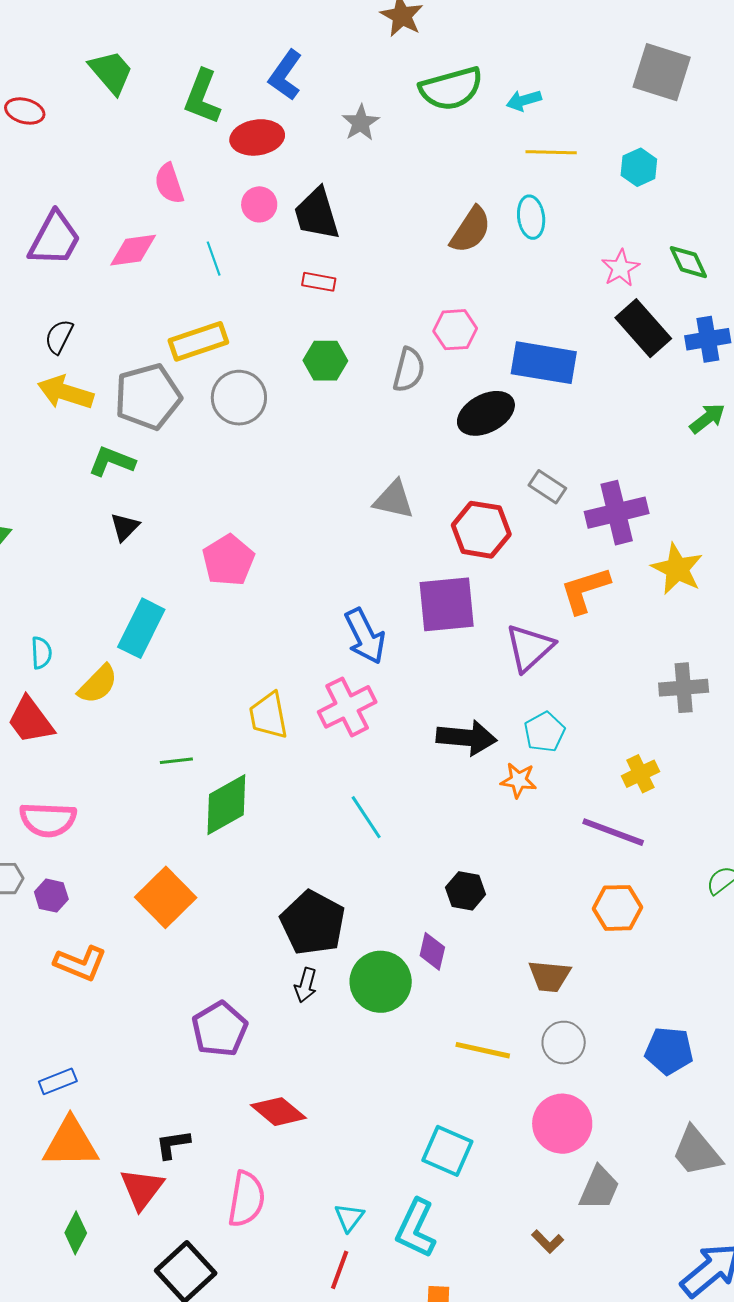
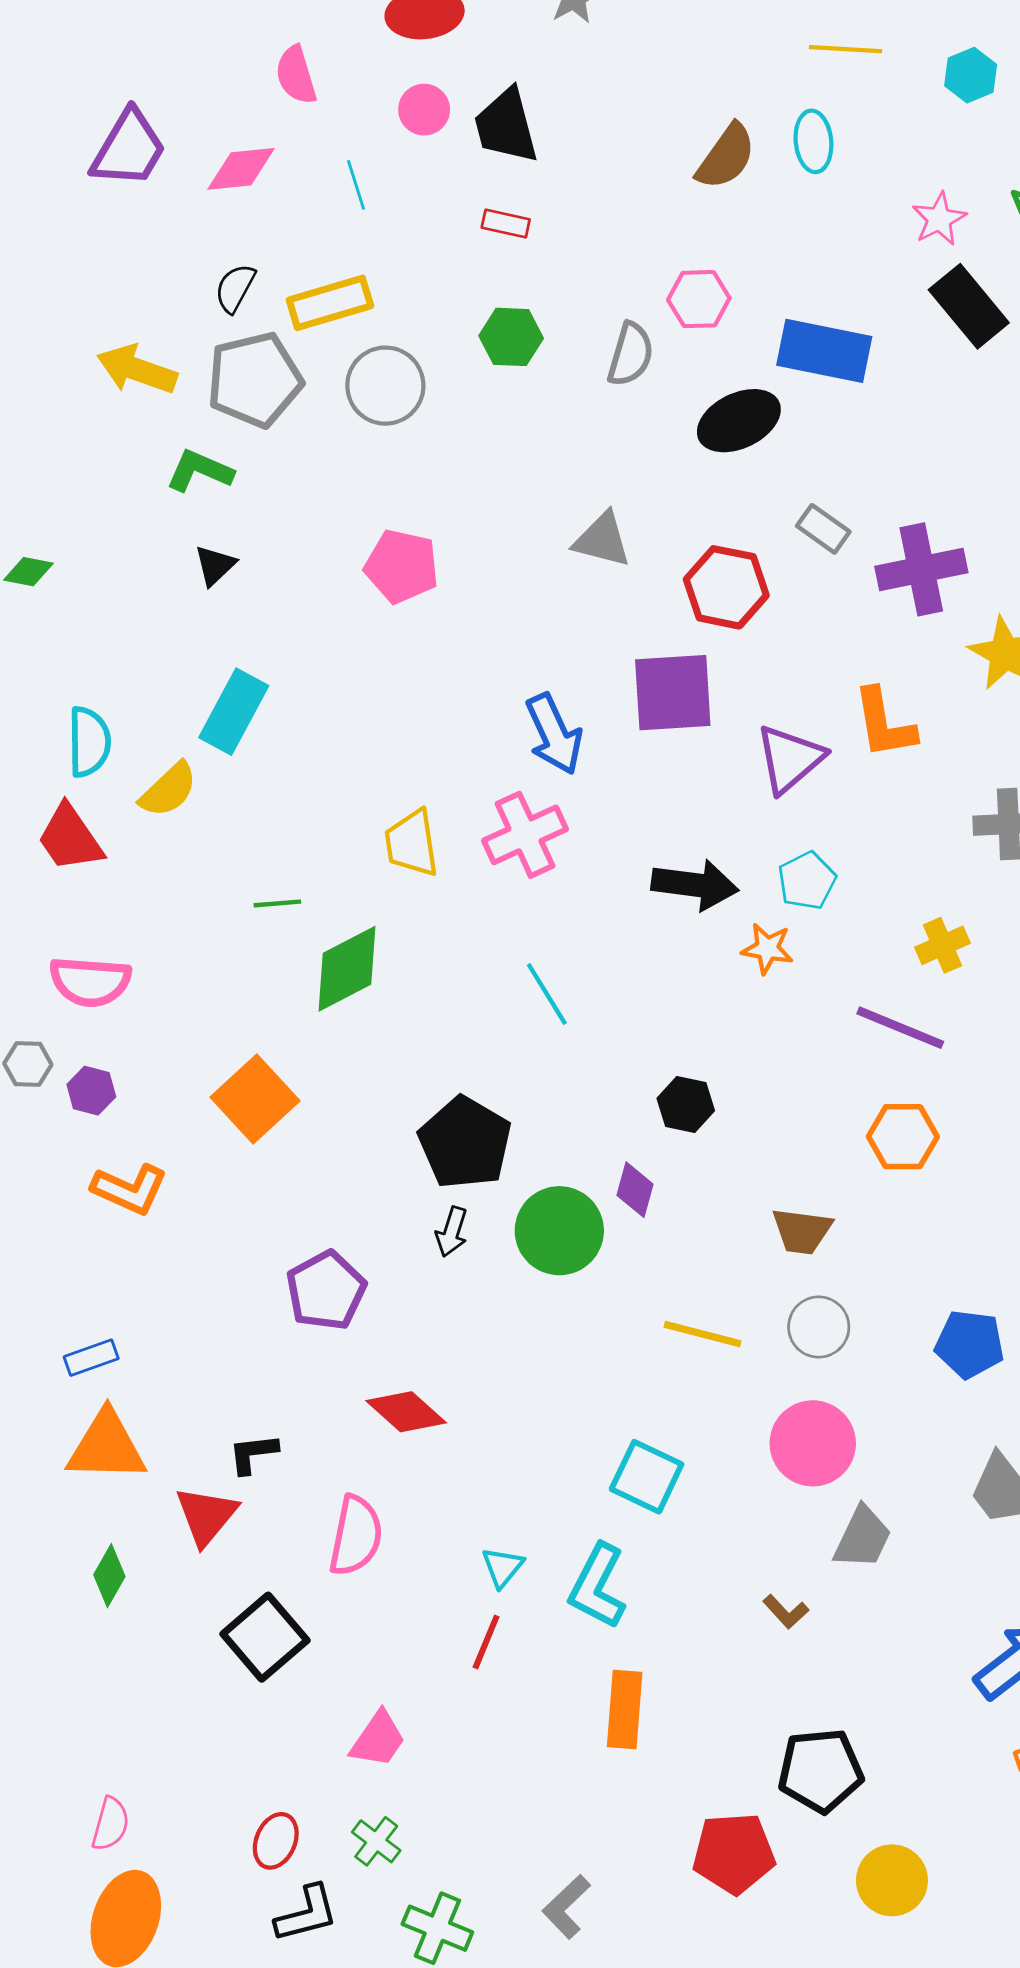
black semicircle: (59, 337) -> (235, 288), moved
pink pentagon: (228, 560) -> (402, 566), moved, turned -30
orange L-shape: (585, 590) -> (884, 723), moved, turned -84
cyan semicircle: (41, 653) -> (89, 742), size x1.5

